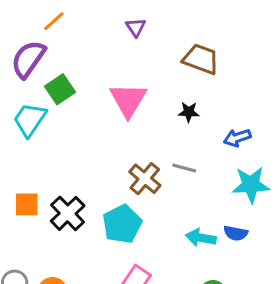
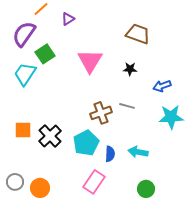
purple triangle: (136, 27) -> (68, 19), moved, turned 32
brown cross: (145, 179) -> (101, 113), turned 30
blue semicircle: (236, 233) -> (110, 154), moved, turned -98

